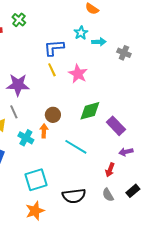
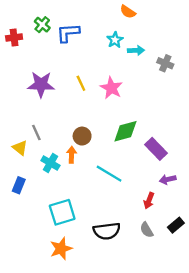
blue L-shape: (54, 48) -> (68, 33), moved
purple star: (18, 85) -> (41, 84), moved

